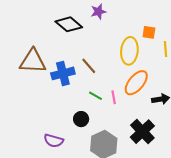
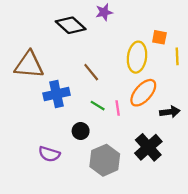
blue cross: (63, 73) -> (57, 94), moved

